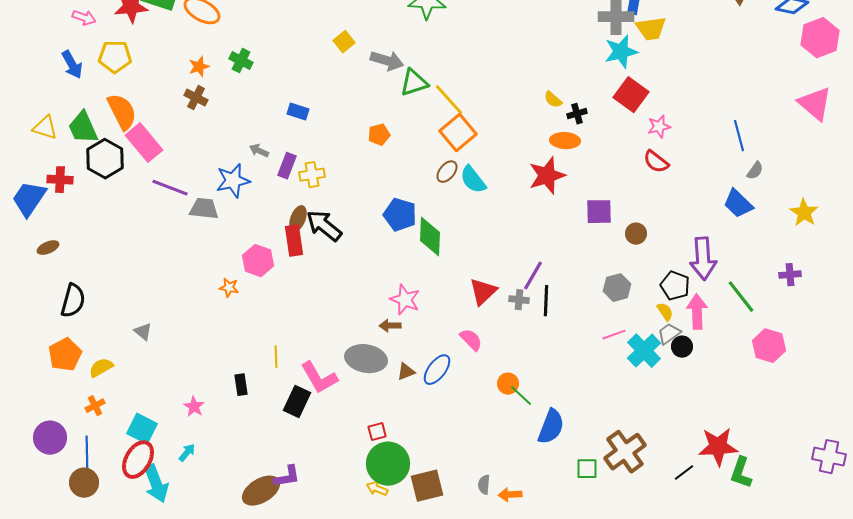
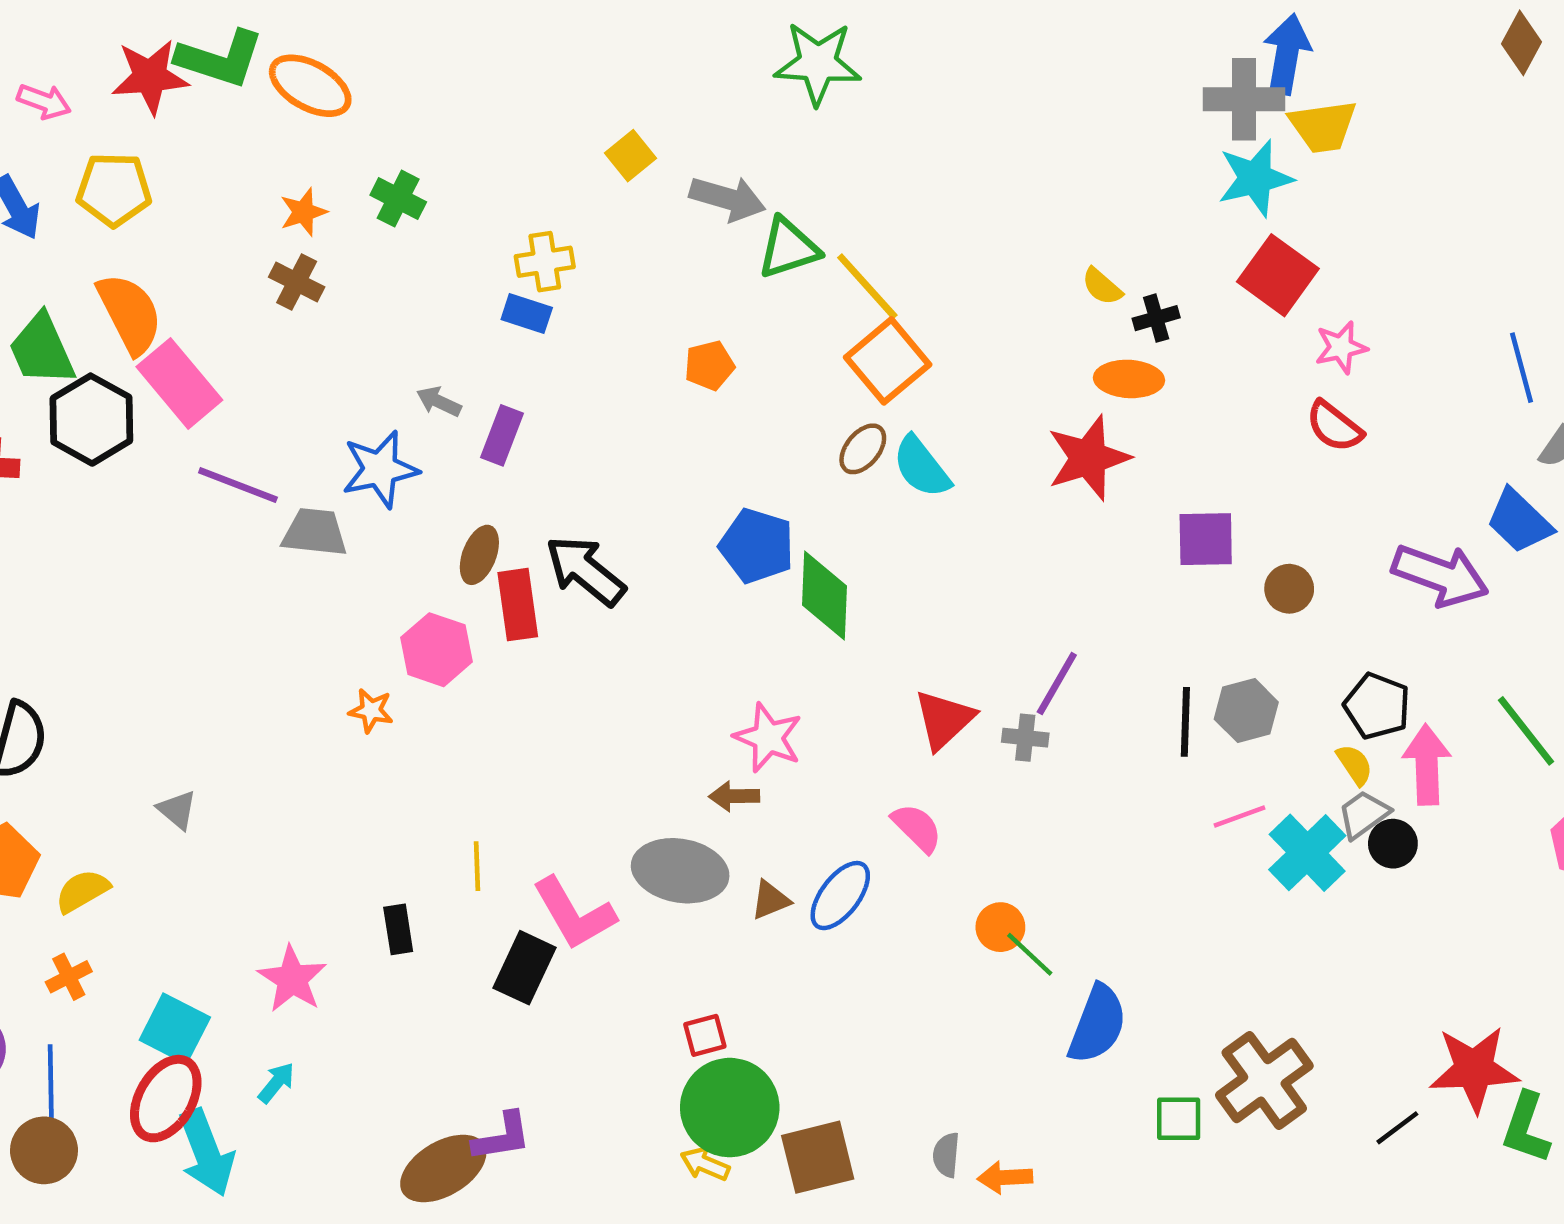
yellow cross: (312, 175) -> (545, 262), moved
brown ellipse: (298, 219) -> (479, 555), moved
purple arrow: (703, 259) -> (1440, 575), moved, turned -66
black line: (546, 301) -> (1185, 722), moved
pink star: (194, 407) -> (292, 979), size x1.4

